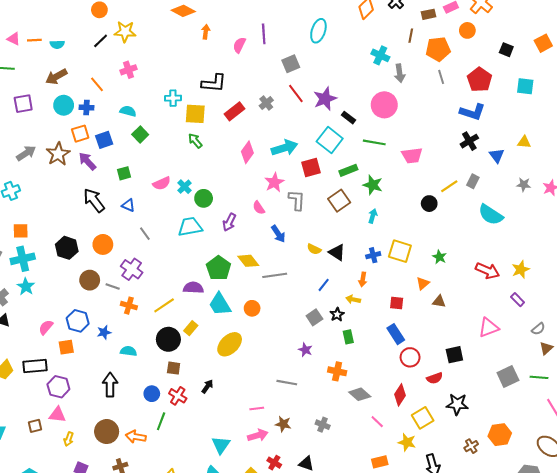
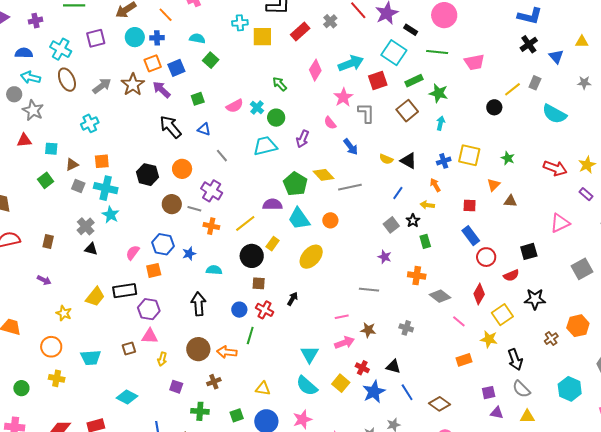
green arrow: (195, 141) -> (280, 84), moved
cyan cross: (23, 259) -> (106, 188), turned 30
orange arrow: (363, 279) -> (435, 185), turned 144

